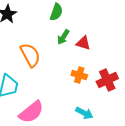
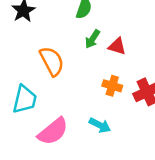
cyan arrow: (84, 113) -> (100, 125), moved

